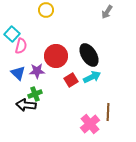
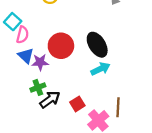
blue triangle: (18, 73) -> (26, 56), moved
red square: (71, 80) -> (77, 104), moved
black arrow: (26, 105) -> (50, 100), moved, turned 138

